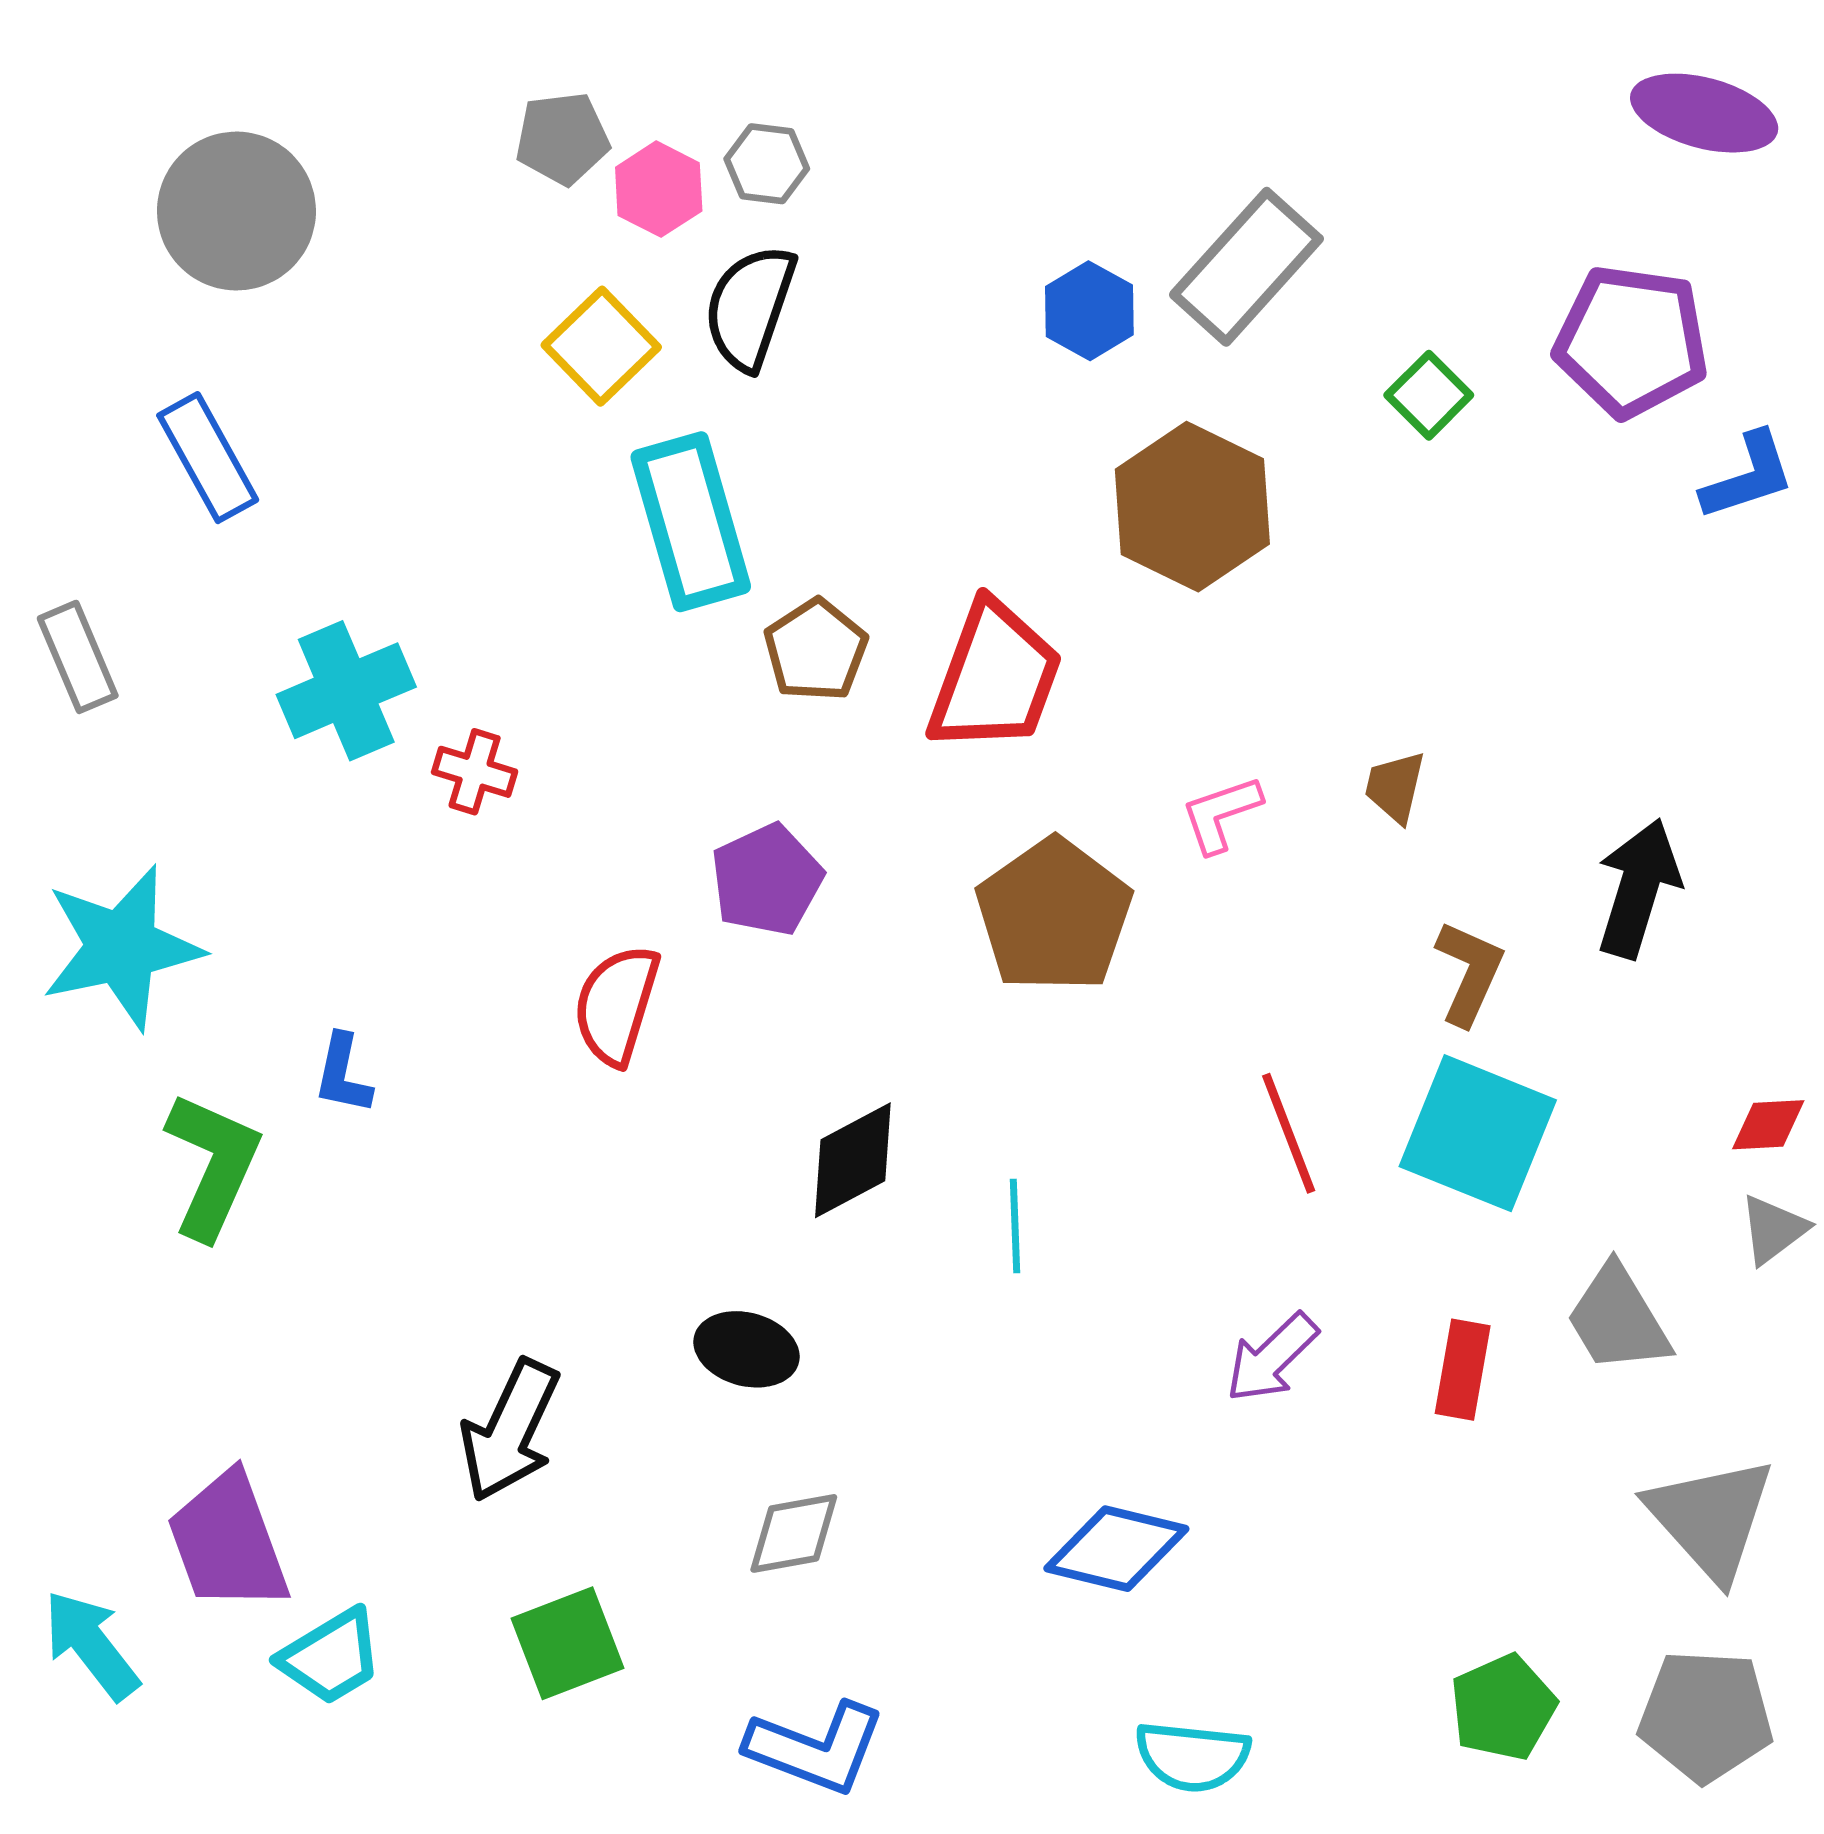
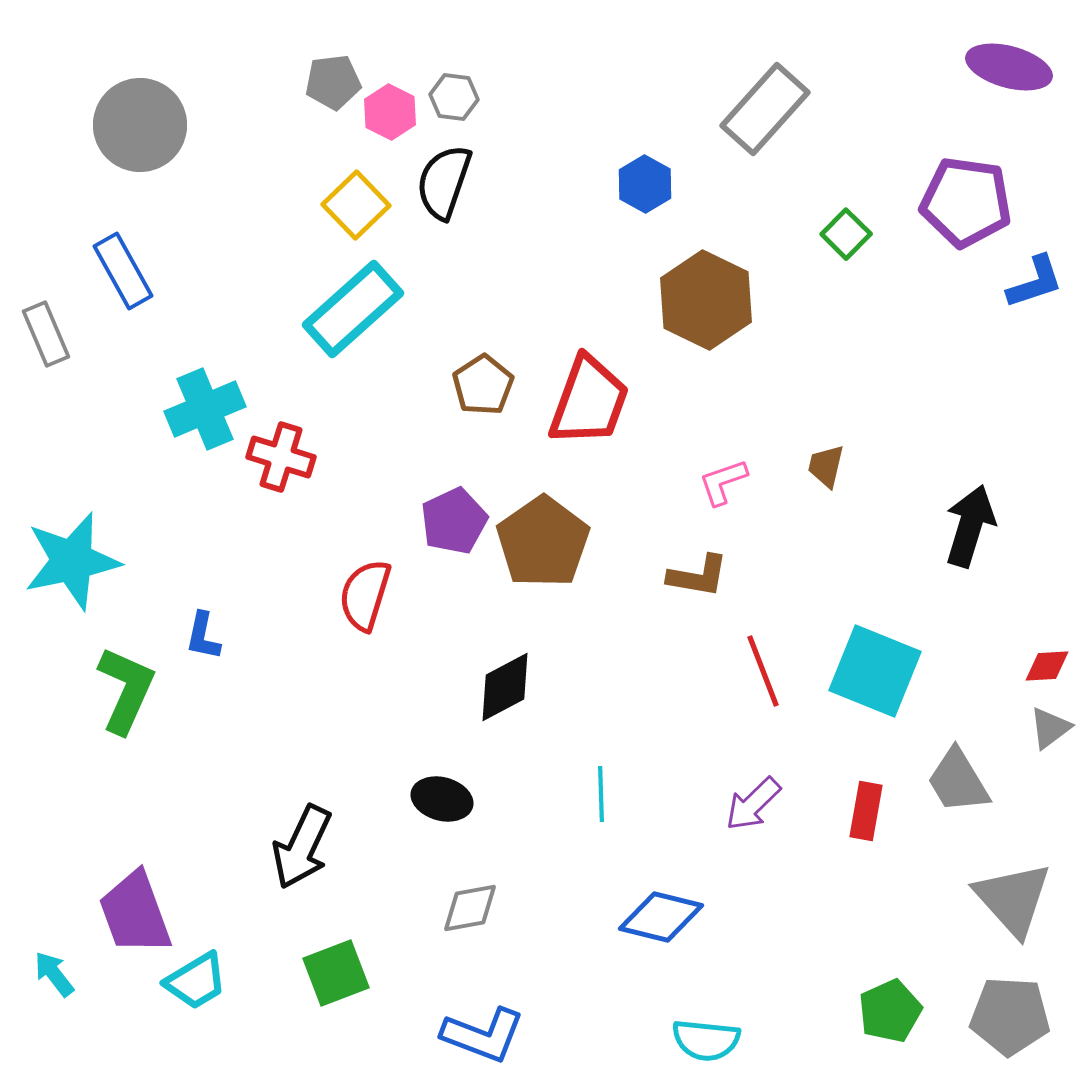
gray rectangle: (1246, 267) -> (765, 109), moved
cyan rectangle: (691, 522) -> (353, 309), moved, turned 64
gray rectangle: (78, 657) -> (46, 334), moved
red cross: (475, 772) -> (281, 457), size x1.4
brown pentagon: (1054, 915) -> (543, 542), moved
brown L-shape: (1469, 973) -> (698, 576), moved, turned 76
cyan line: (1015, 1226) -> (601, 794), moved
cyan arrow: (91, 1645) -> (54, 974), size x0.7

